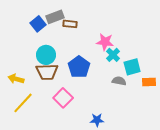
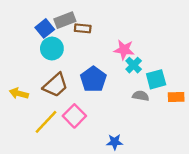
cyan circle: (46, 55) -> (52, 49), moved
brown trapezoid: (47, 72) -> (55, 85), turned -40
yellow line: (23, 103) -> (46, 122), moved

